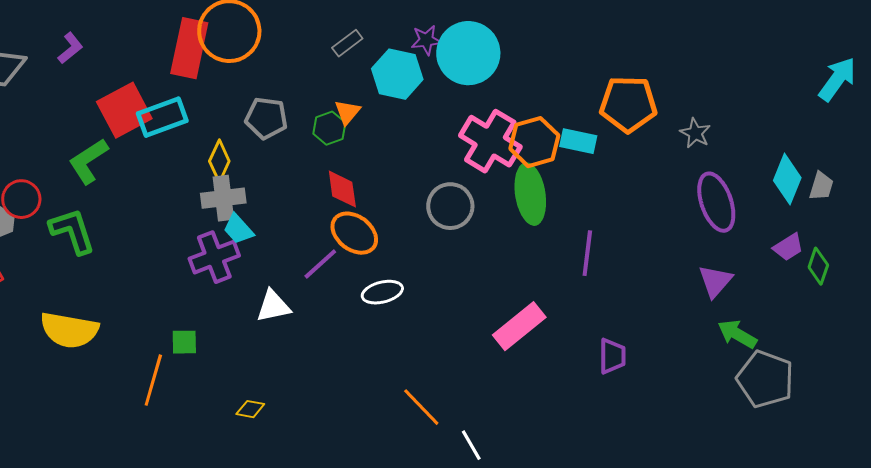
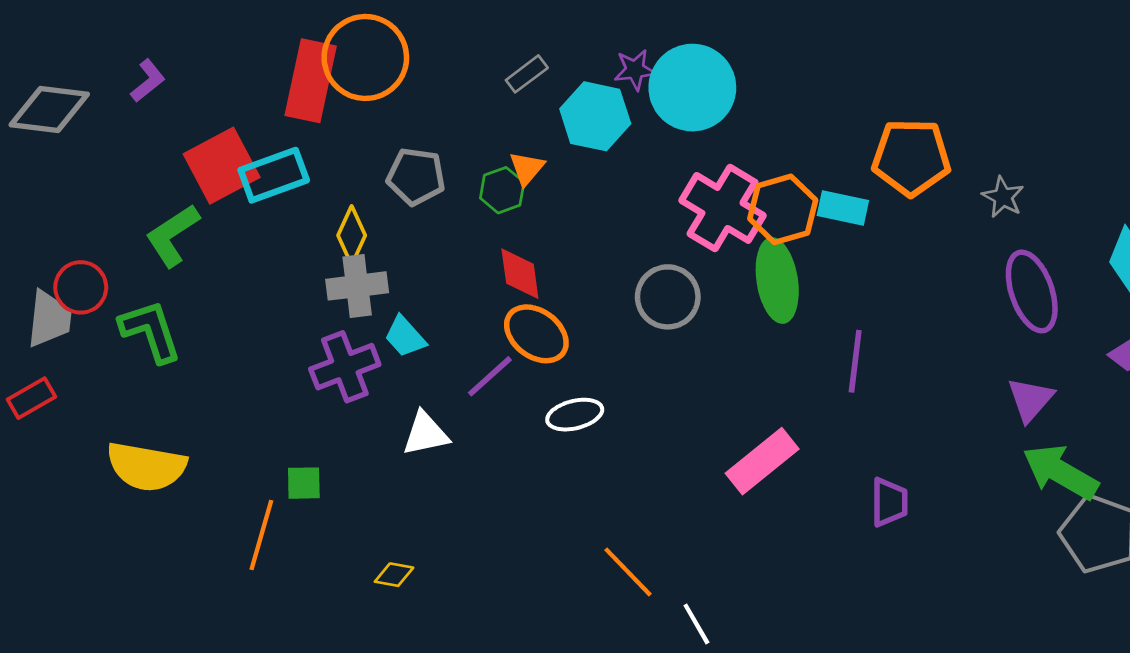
cyan trapezoid: (238, 229) -> (405, 337), moved
green arrow: (737, 334) -> (1060, 472), size x1.4

